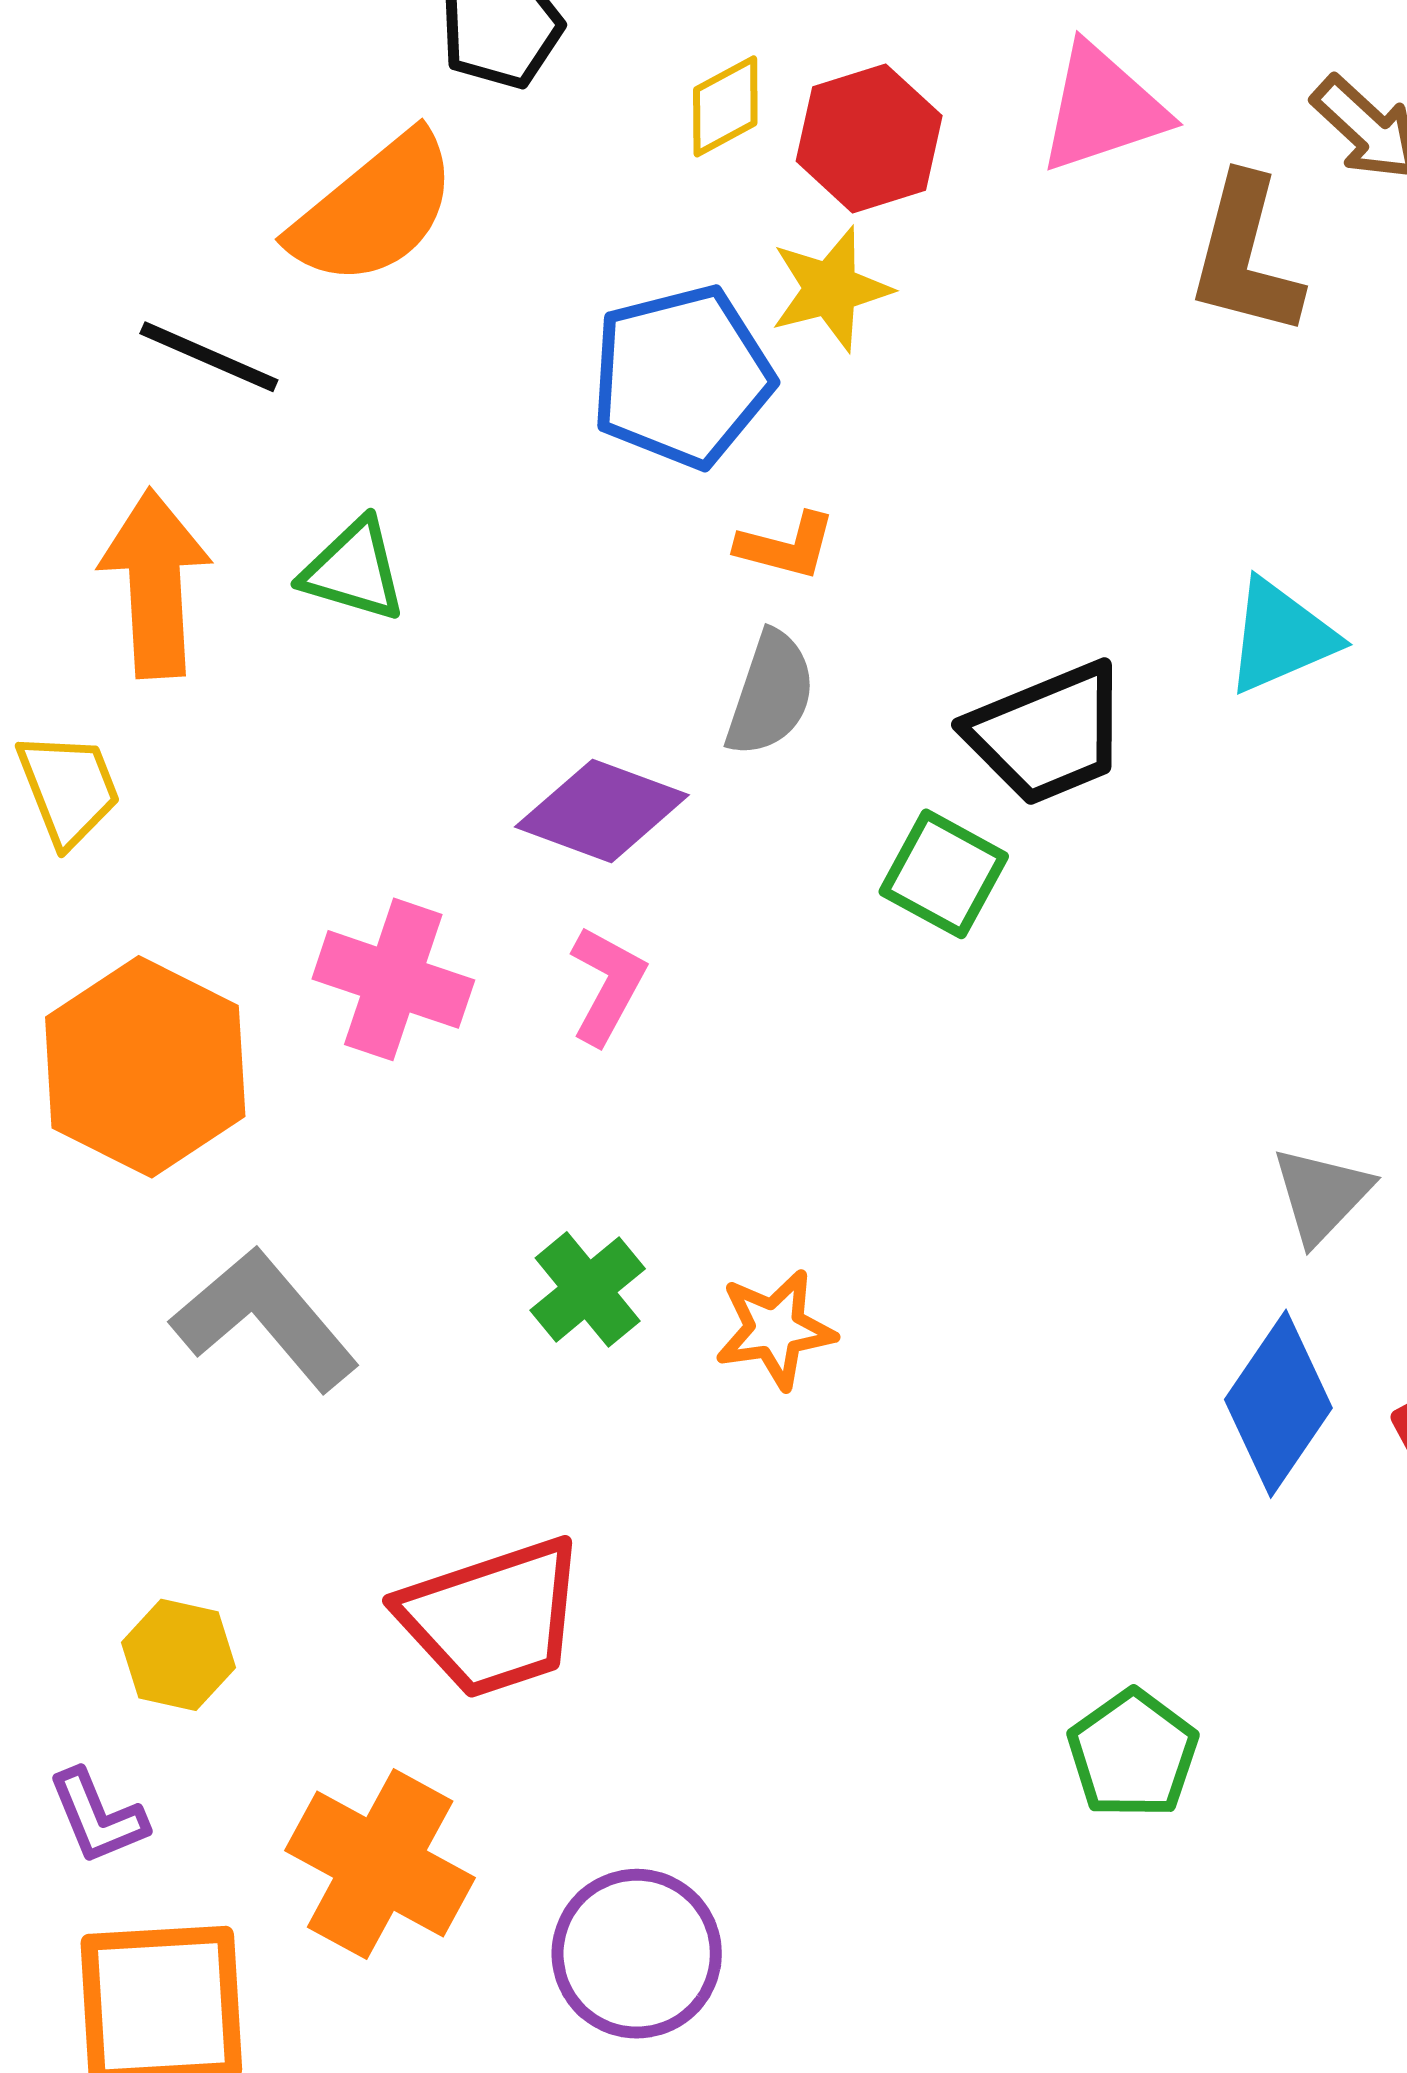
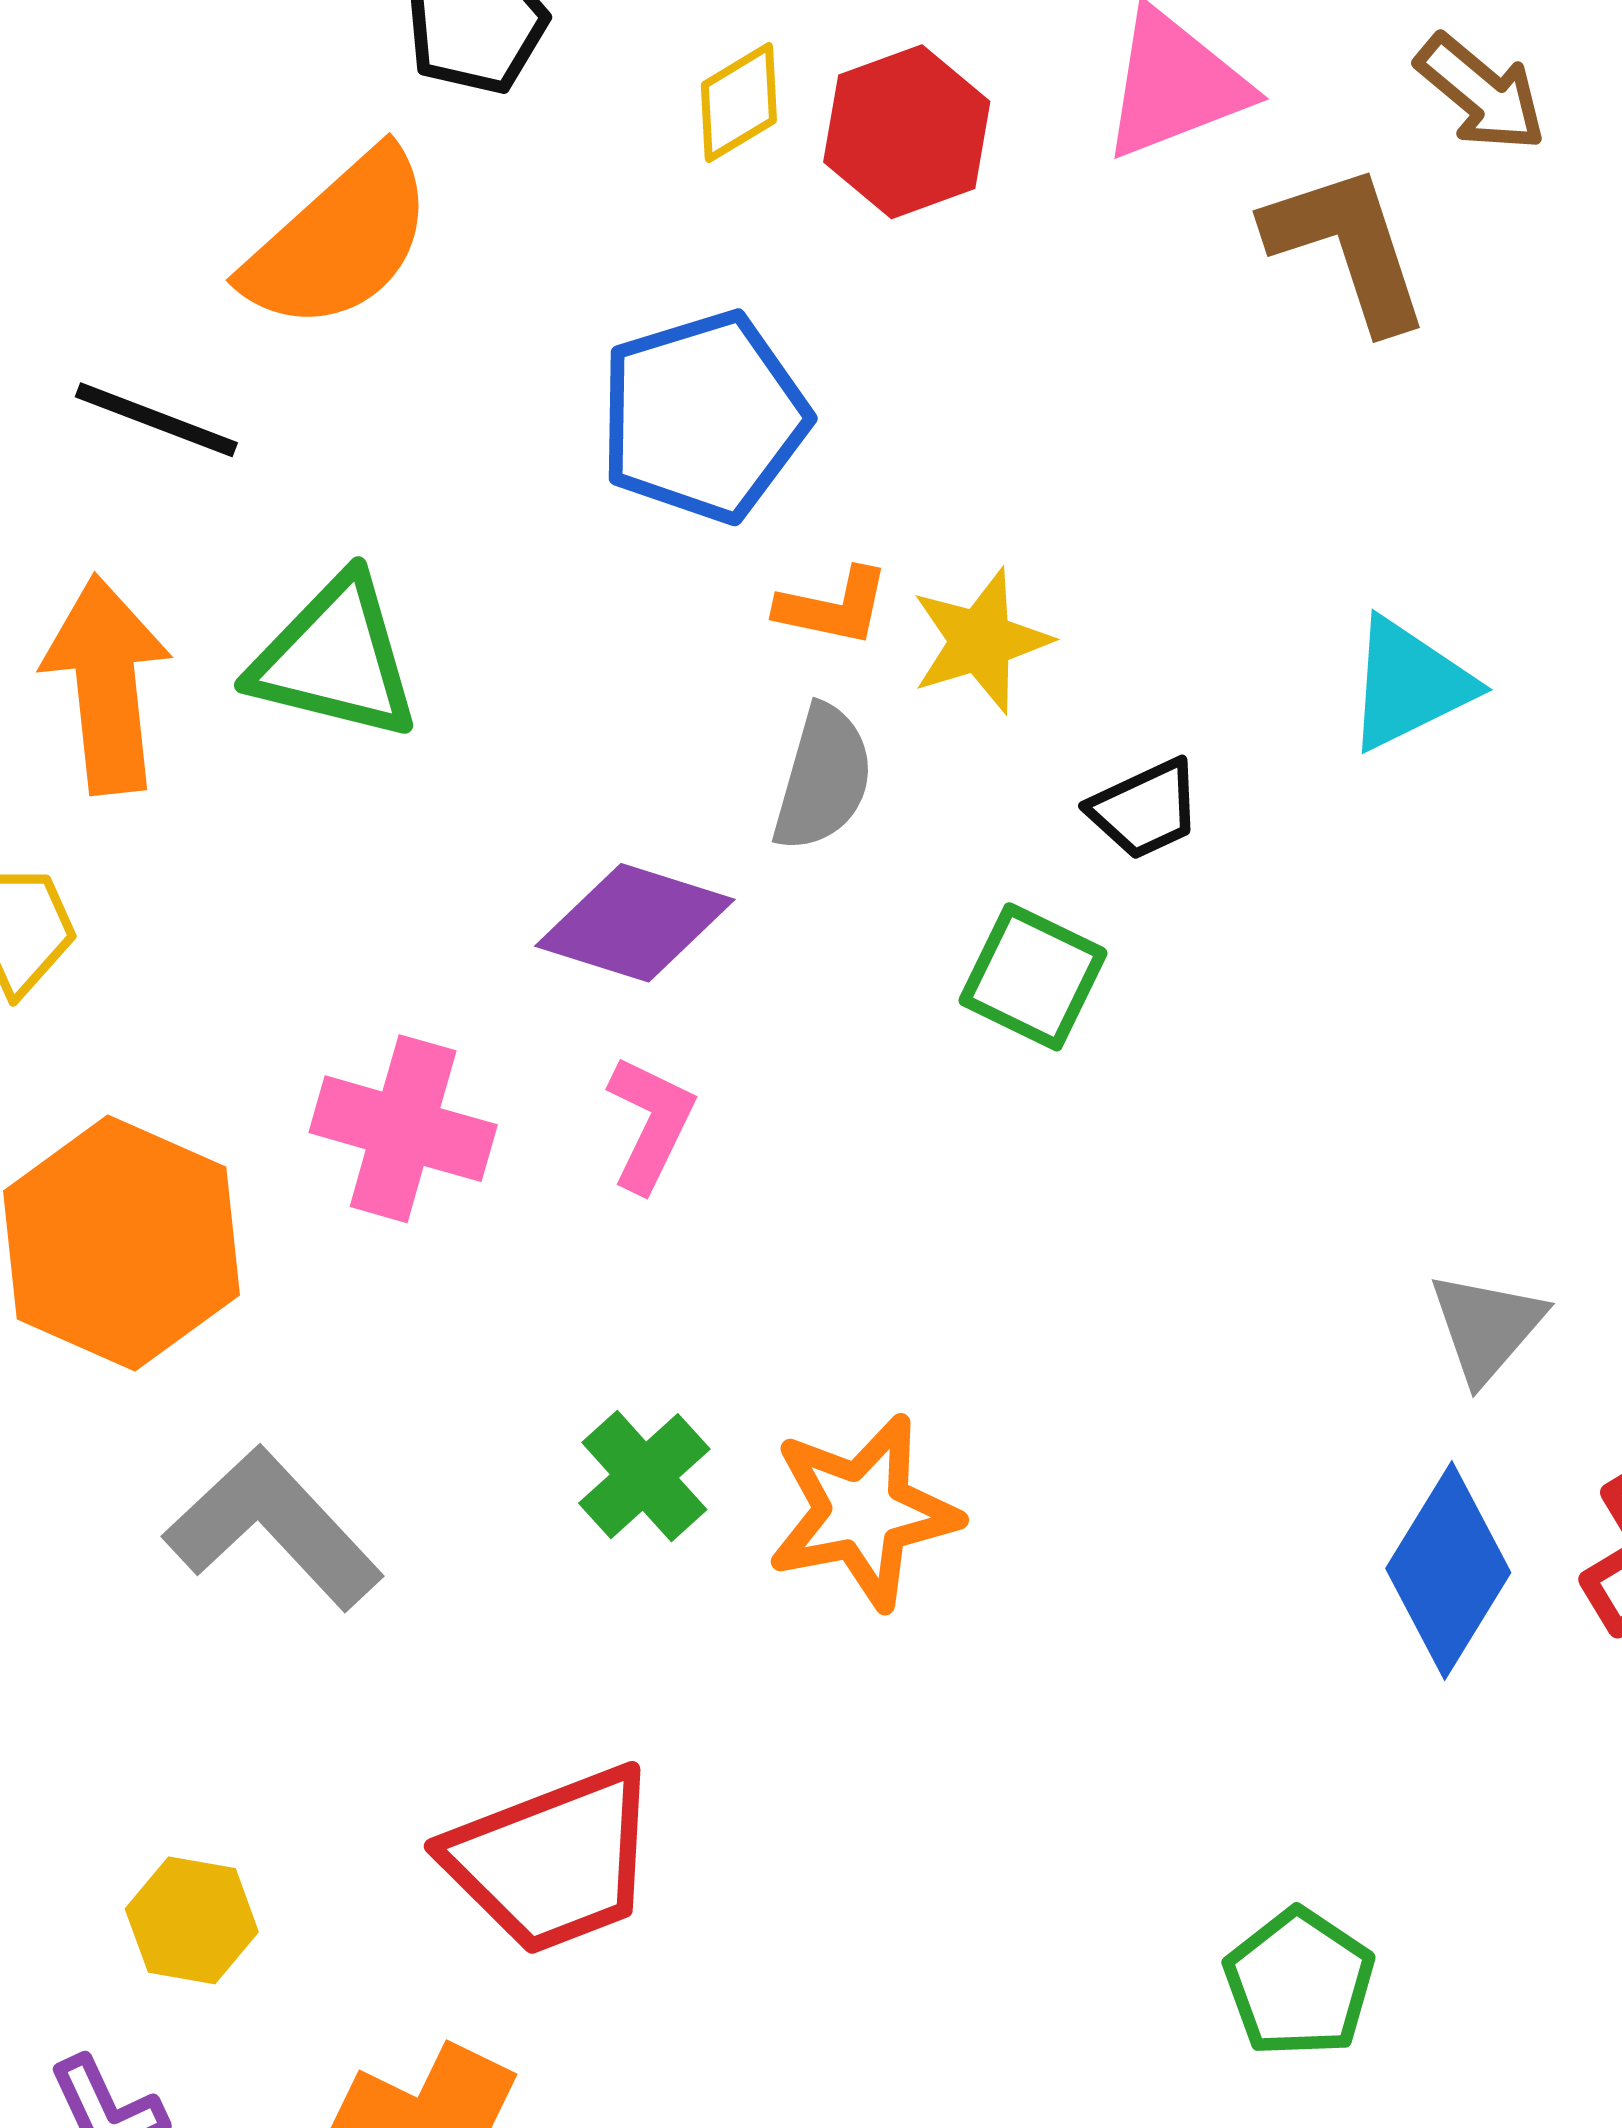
brown L-shape: (1245, 256) -> (1347, 247), turned 150
yellow star: (831, 289) -> (981, 641), moved
green triangle: (354, 570) -> (335, 658), size x1.4
black trapezoid: (1047, 734) -> (1145, 809), size x0.6
orange star: (775, 1329) -> (863, 1512), size x1.4

